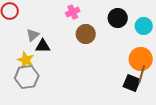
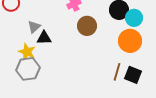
cyan circle: (144, 26) -> (134, 18), moved
orange circle: (141, 59) -> (130, 41), moved
brown line: (142, 74) -> (117, 72), moved

